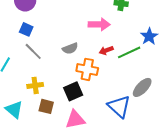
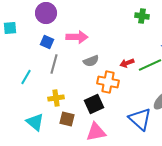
pink arrow: (99, 24) -> (77, 37), moved
gray line: (33, 51) -> (54, 64), turned 60

